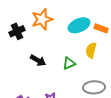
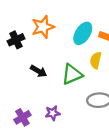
cyan ellipse: (79, 25) -> (83, 33), turned -35
green triangle: (69, 63) -> (72, 74), size x1.5

